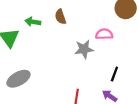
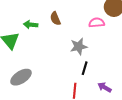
pink semicircle: (104, 34) -> (97, 23), moved
black line: (114, 74) -> (85, 68), moved

